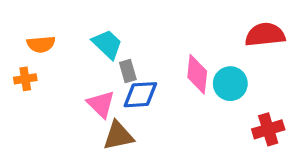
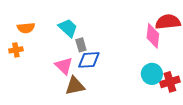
pink diamond: (197, 74) -> (153, 36), moved
cyan circle: (230, 84) -> (152, 74), moved

